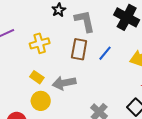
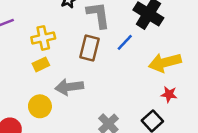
blue line: (105, 53) -> (125, 42), moved
yellow rectangle: (37, 77) -> (41, 64), moved, turned -64

